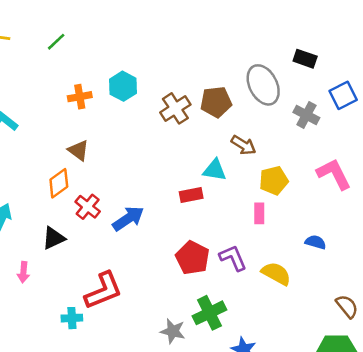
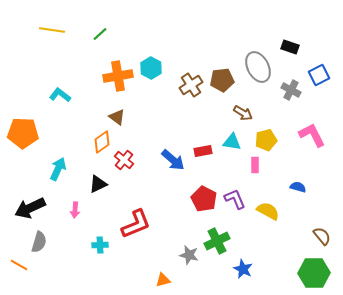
orange cross: (80, 97) -> (118, 76), size x1.6
cyan triangle: (215, 170) -> (232, 142), moved
blue arrow: (128, 219) -> (173, 160), moved, turned 75
cyan cross: (72, 318) -> (100, 245), moved

